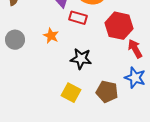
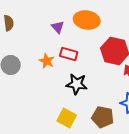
red rectangle: (78, 18) -> (69, 54), moved

